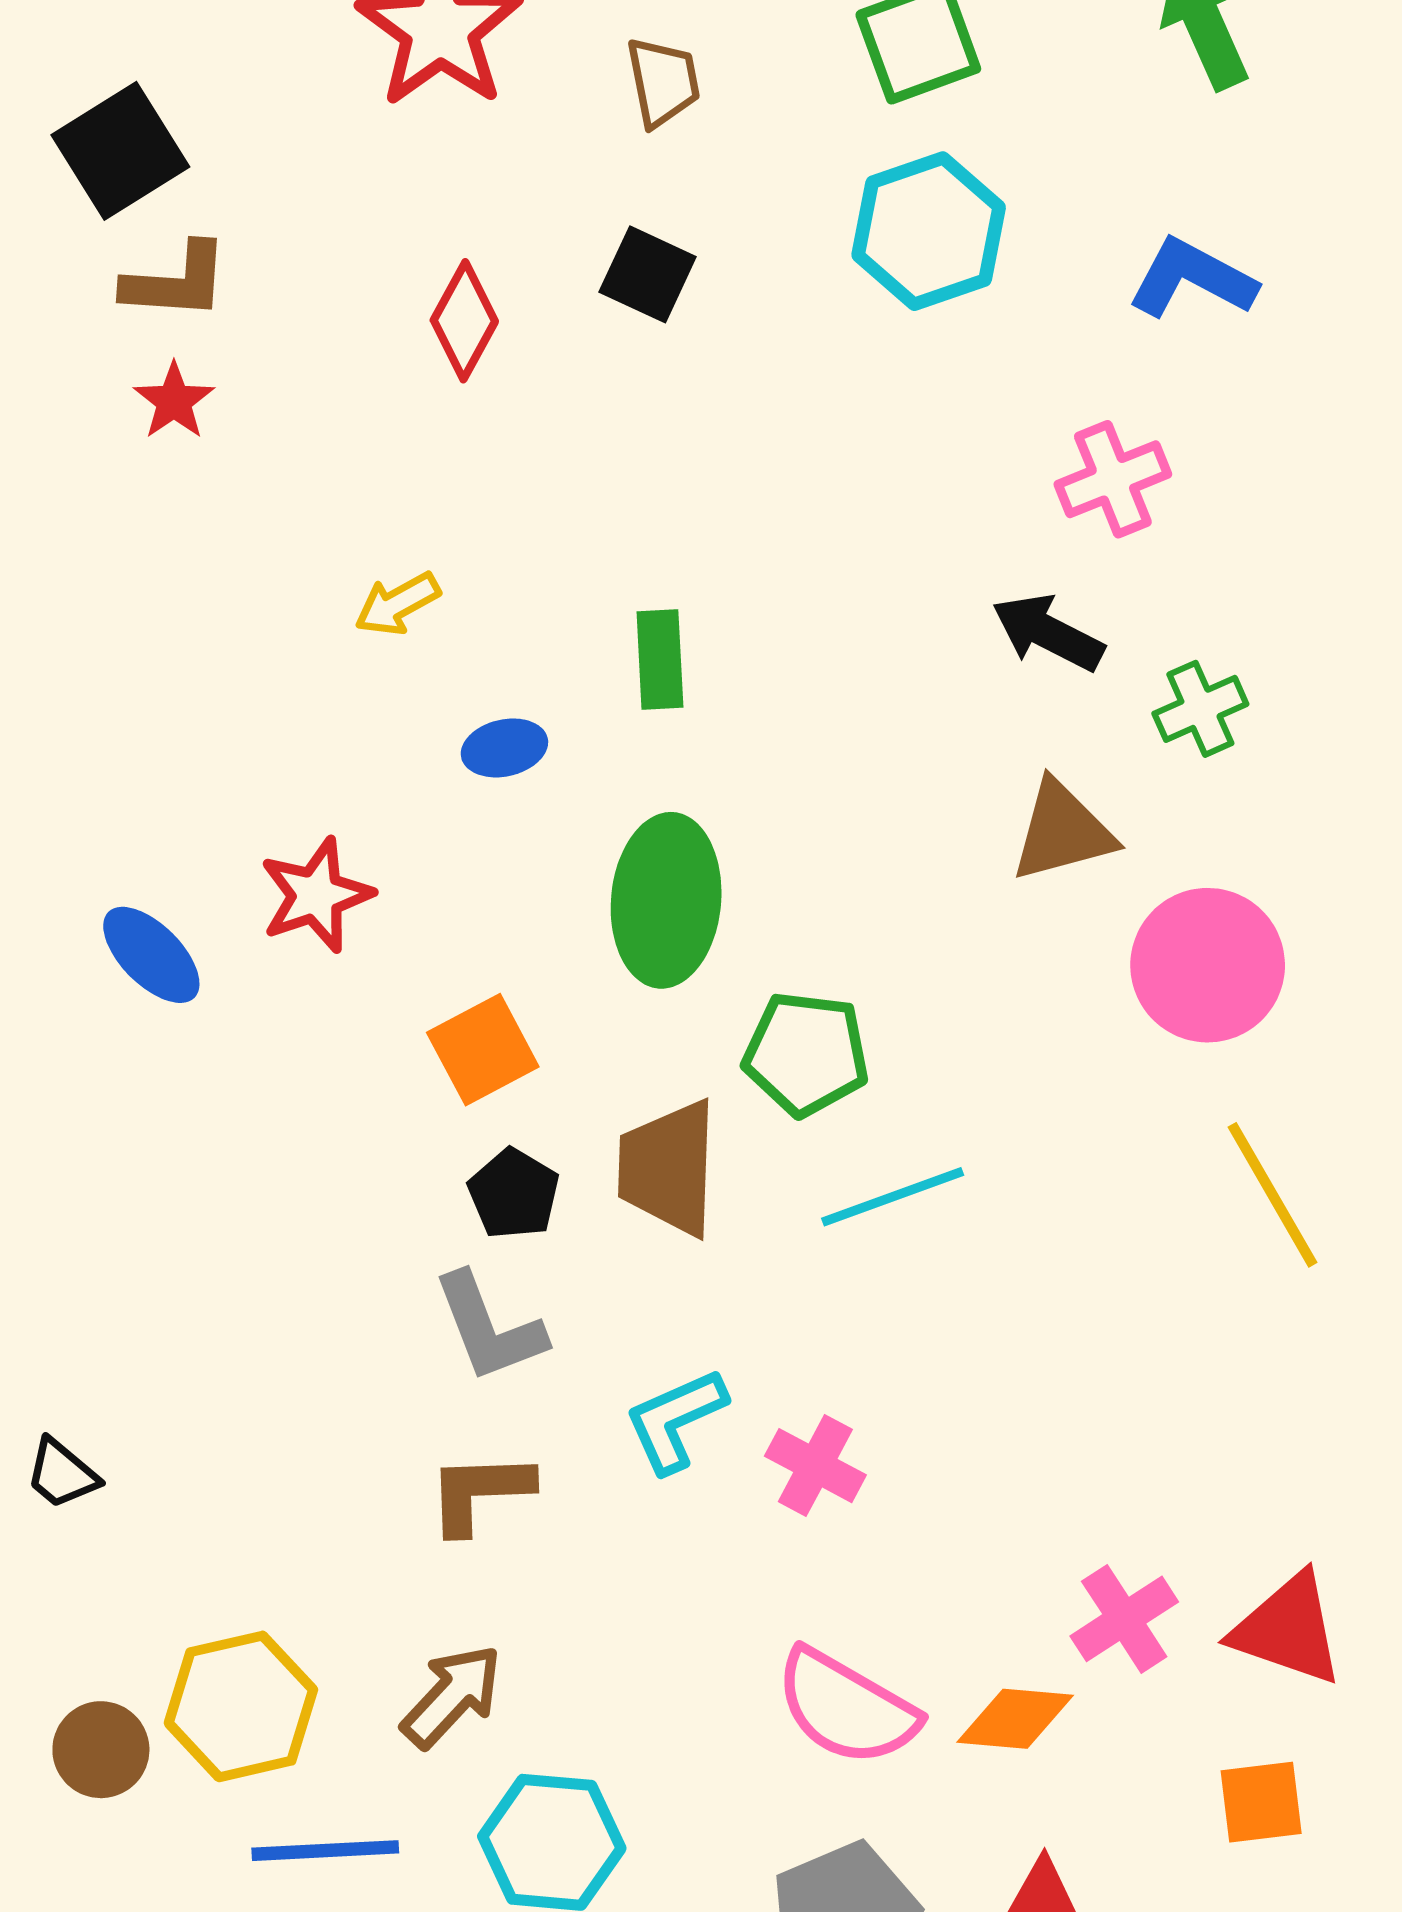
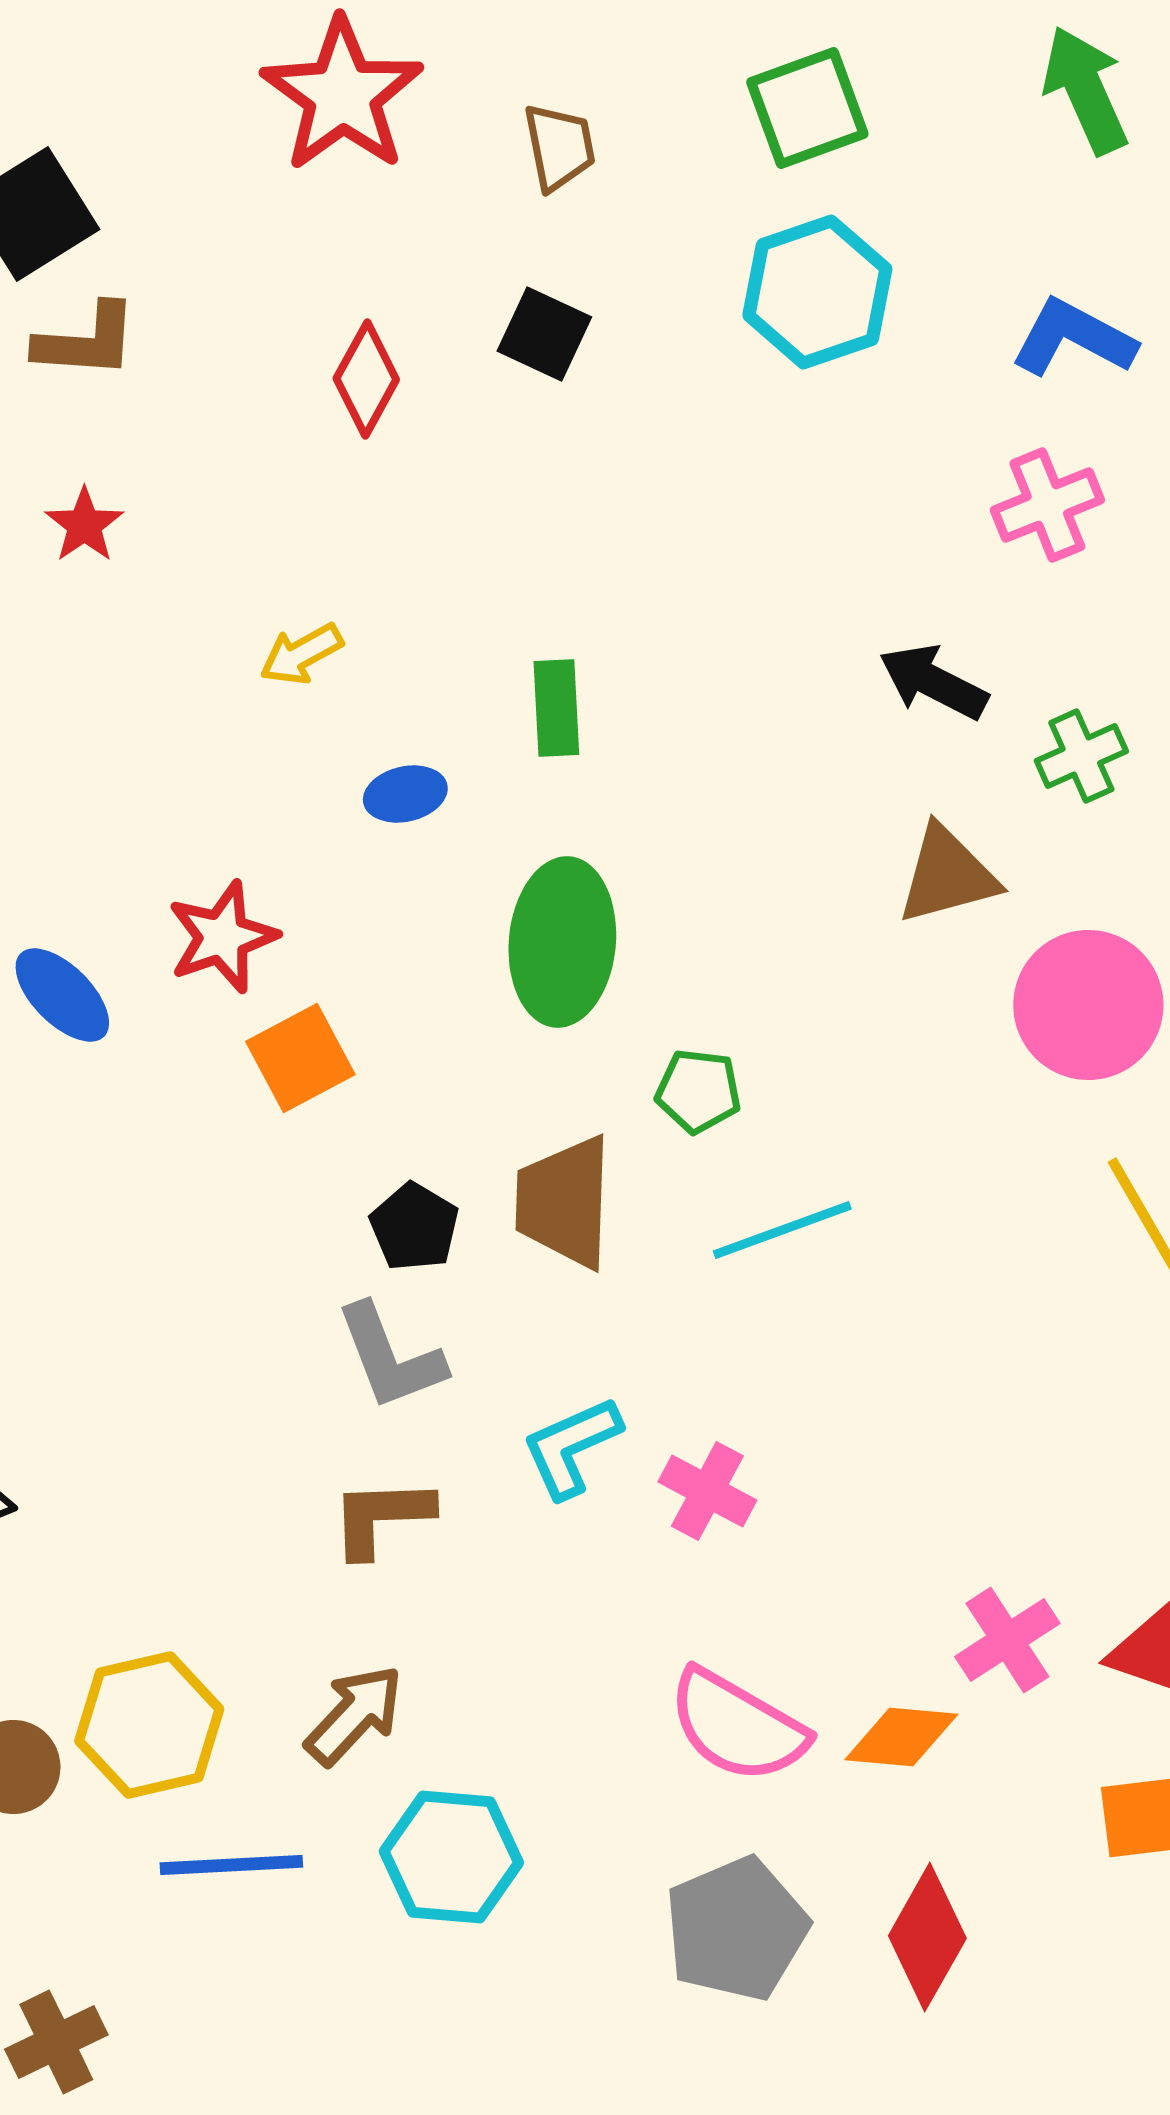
red star: (174, 401) -> (84, 525), moved
pink cross: (1113, 479) -> (1047, 505), moved
orange square: (483, 1050) -> (300, 1058), moved
green pentagon: (806, 1054) -> (698, 1091), size x0.7

